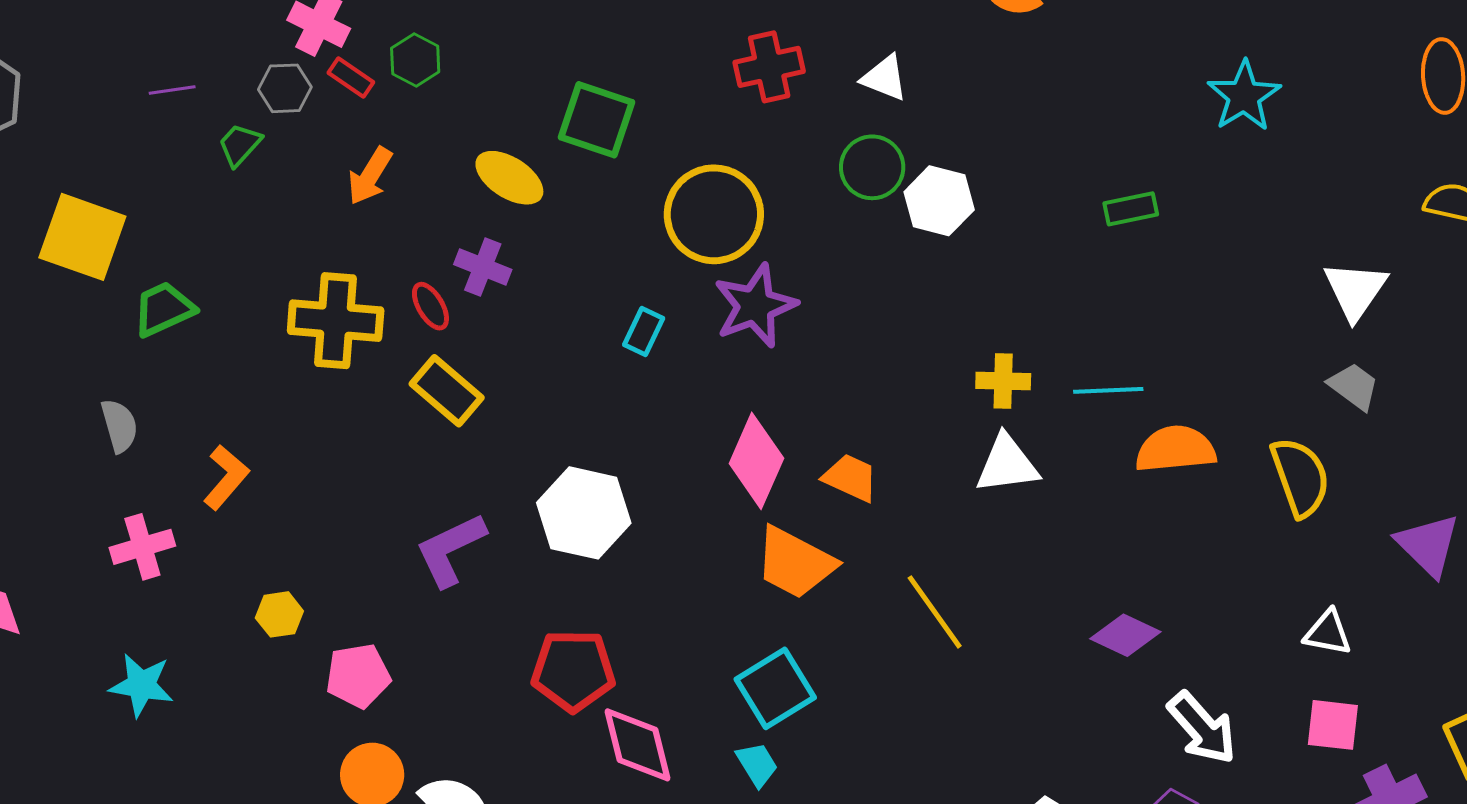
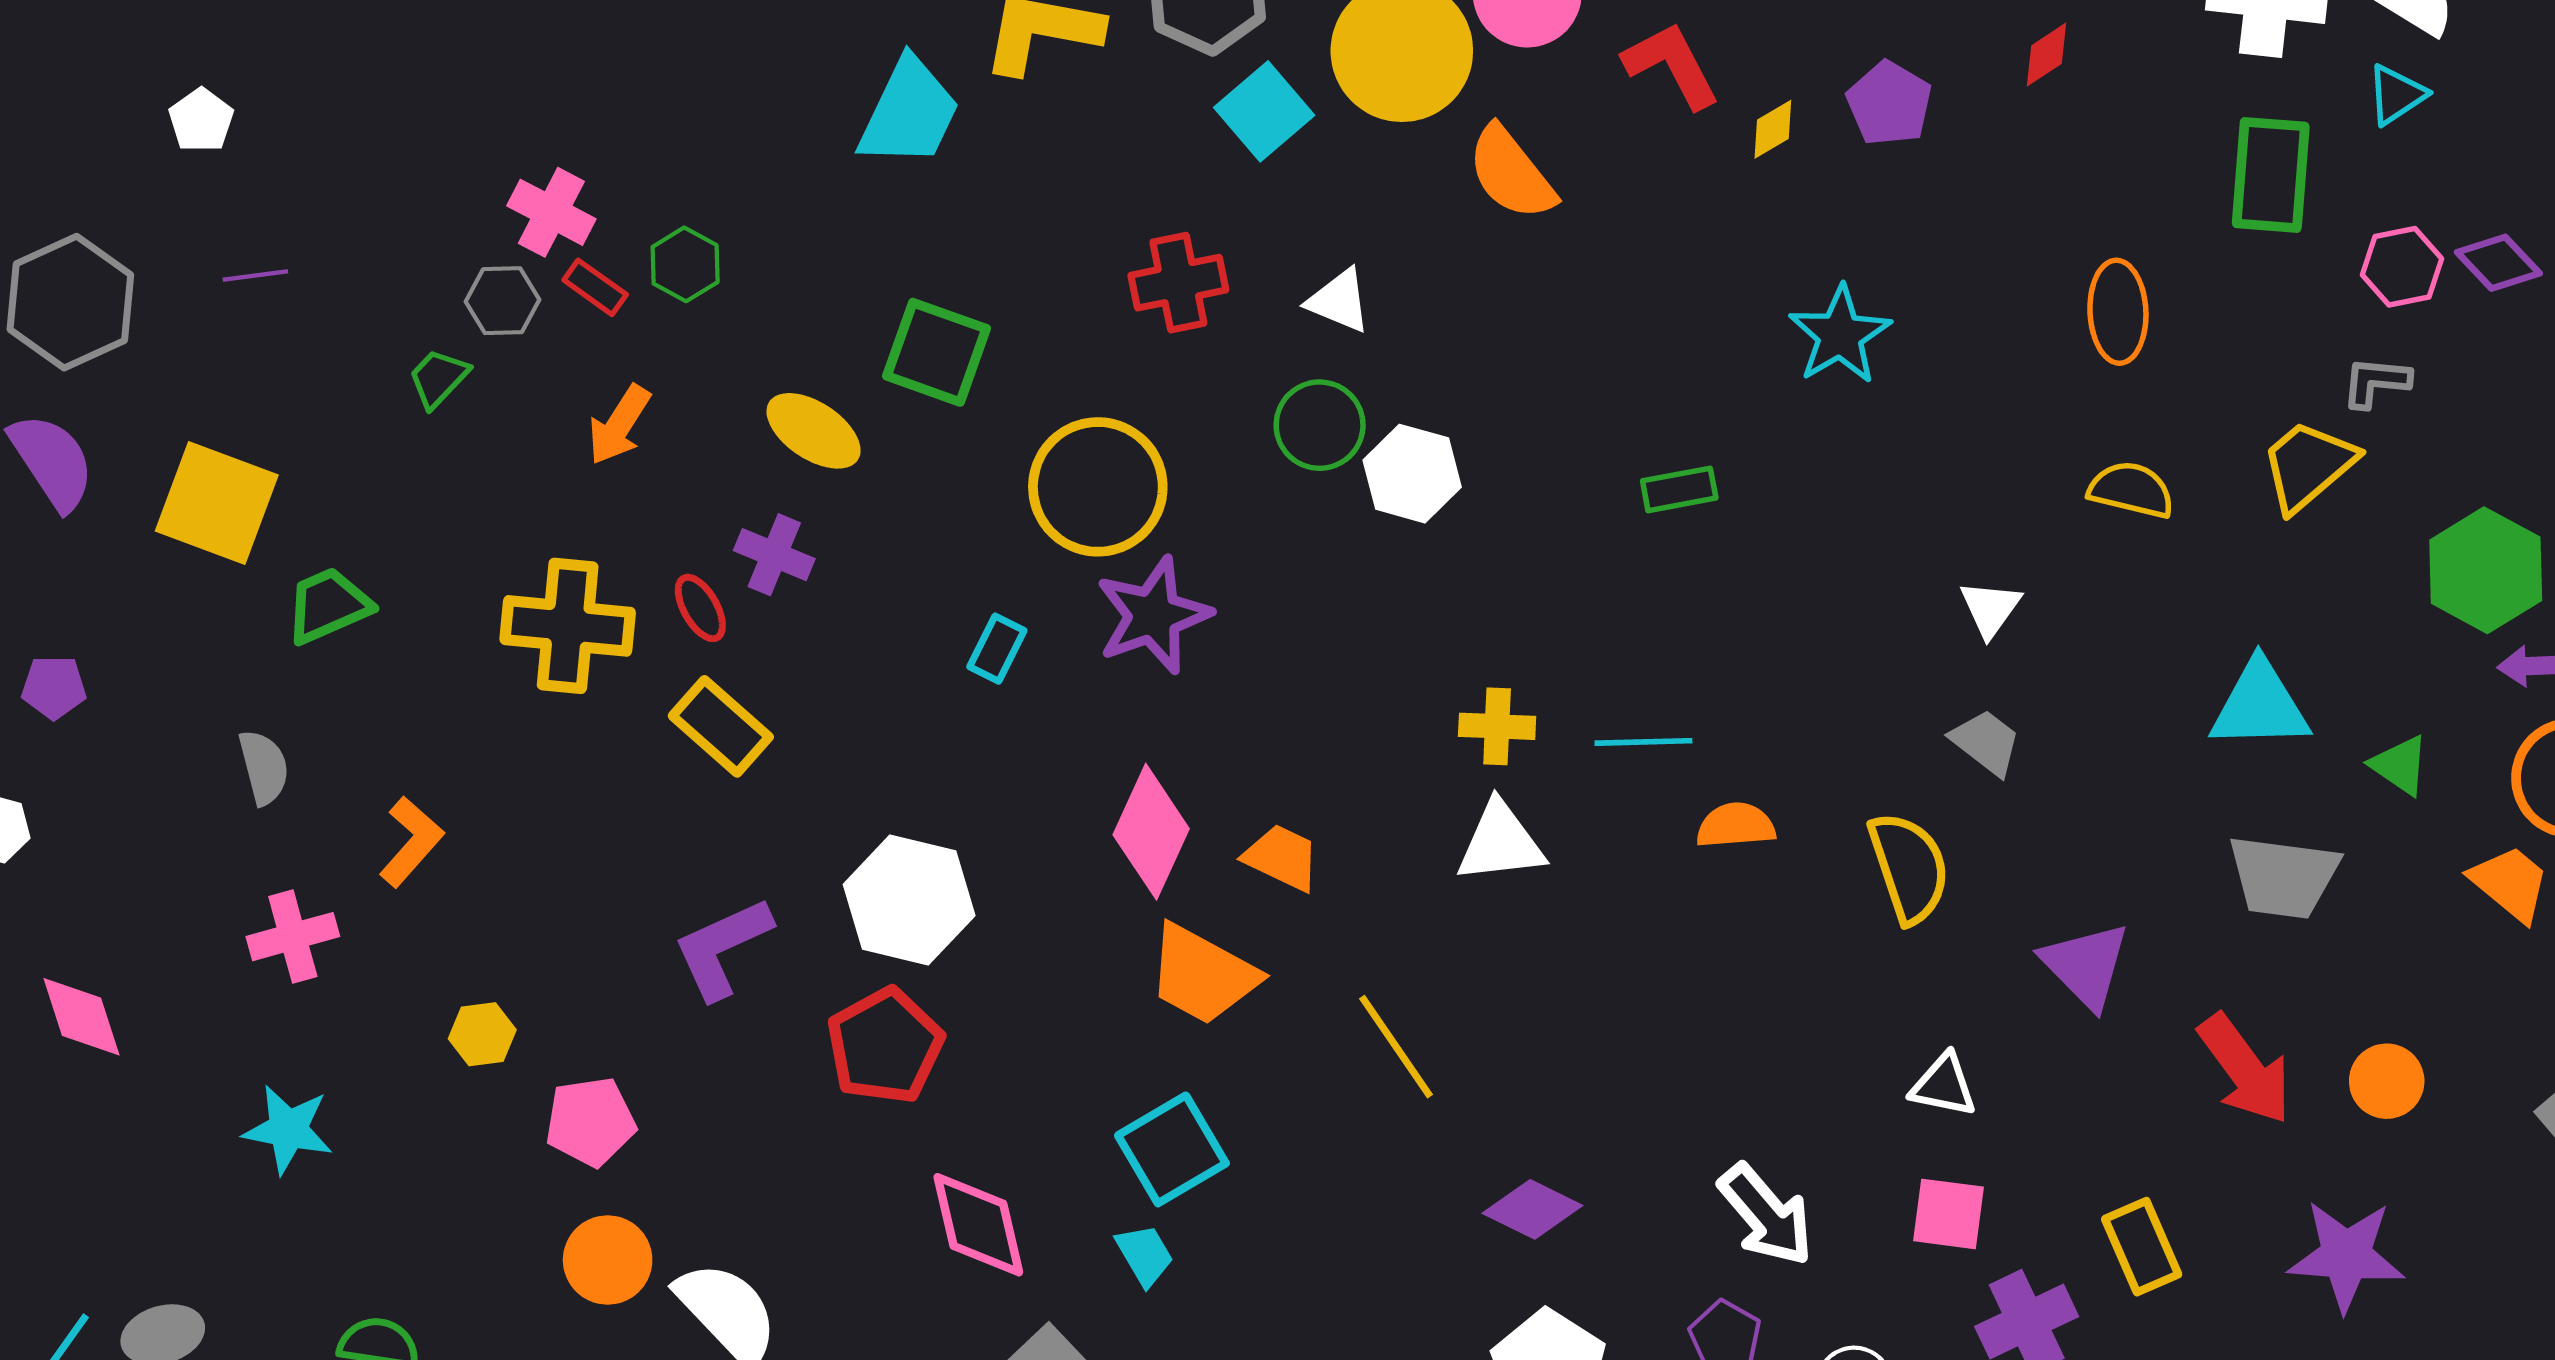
purple line: (172, 90) -> (255, 275), moved
white triangle: (1355, 290) -> (1990, 608), size x0.7
orange semicircle: (1175, 449) -> (1736, 825), size x0.7
purple diamond: (1125, 635) -> (1532, 1209), moved
red pentagon: (573, 671) -> (885, 1046), moved, turned -30

